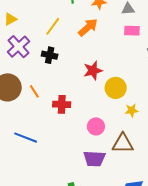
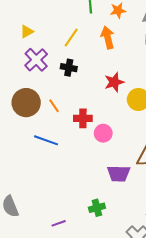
orange arrow: (88, 27) -> (108, 38), turned -60
pink circle: (96, 126) -> (103, 133), moved
blue line: (26, 138) -> (46, 140), moved

